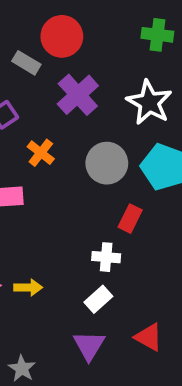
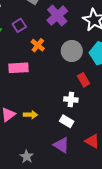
red rectangle: (130, 219) -> (83, 80), turned -56
white rectangle: (98, 299) -> (67, 121), turned 72
purple triangle: (89, 345) -> (61, 145), turned -30

